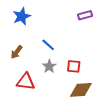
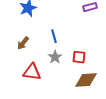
blue line: (48, 45) -> (54, 36), turned 32

